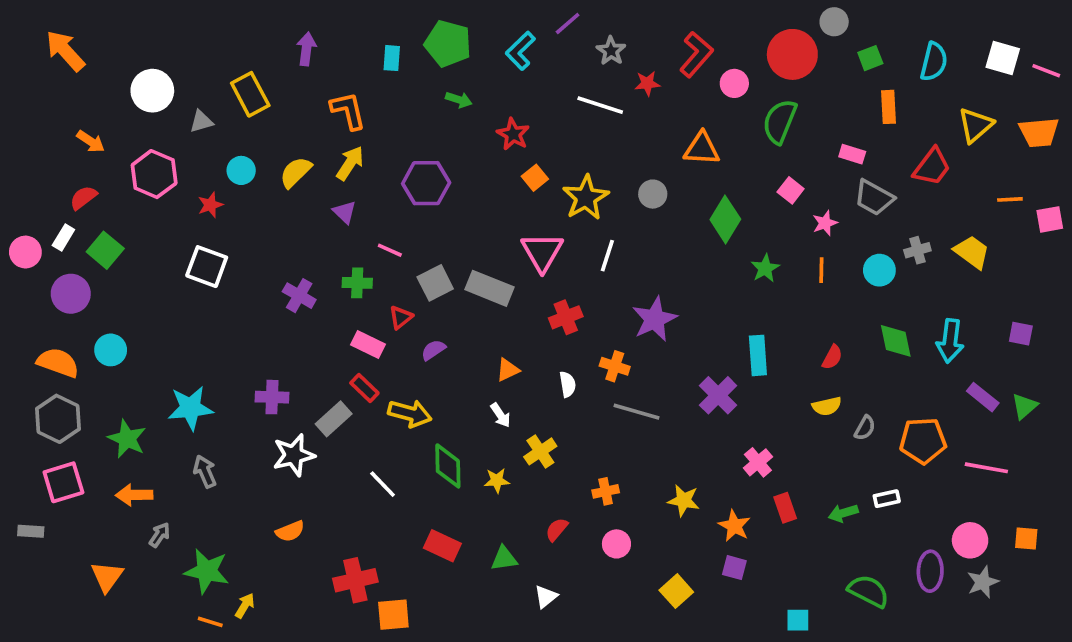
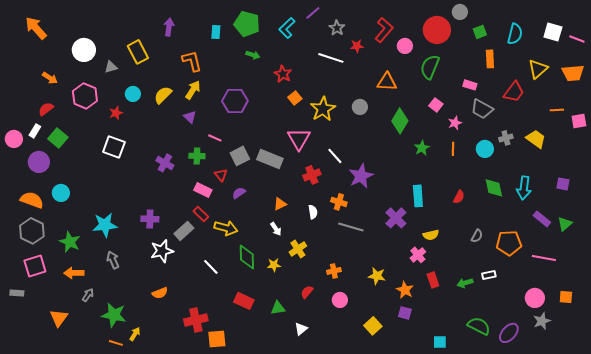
white line: (607, 256) -> (335, 156), moved, turned -60
red triangle: (401, 317) -> (221, 175), turned -32
yellow semicircle: (827, 406) -> (431, 235), moved
purple ellipse: (930, 571) -> (509, 333), moved, turned 40

